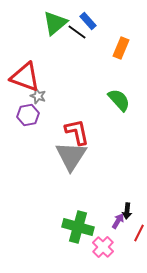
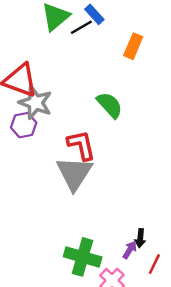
black line: (77, 32) -> (81, 27), turned -66
gray star: (38, 96) -> (35, 103), size x1.8
green semicircle: (119, 100) -> (110, 105), moved

